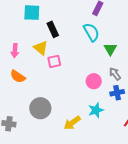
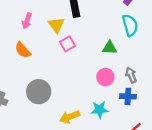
cyan semicircle: (91, 32) -> (130, 25), moved
green triangle: (110, 49) -> (110, 48), moved, turned 48
pink square: (54, 61) -> (67, 44), turned -32

